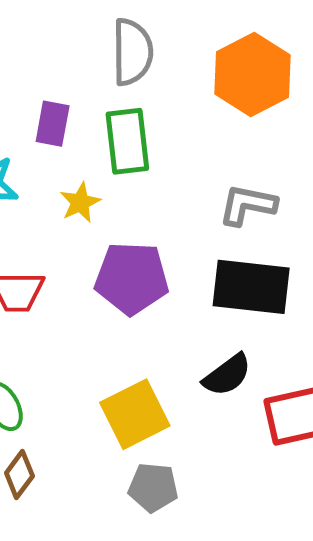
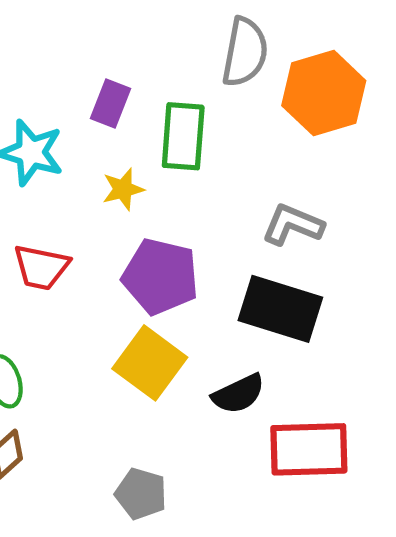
gray semicircle: (132, 52) -> (245, 52), moved
yellow square: (135, 414) -> (150, 363), moved, turned -38

